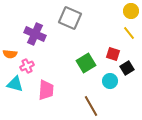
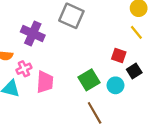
green square: (86, 63) -> (89, 80), moved
pink trapezoid: (46, 90) -> (45, 82), moved

